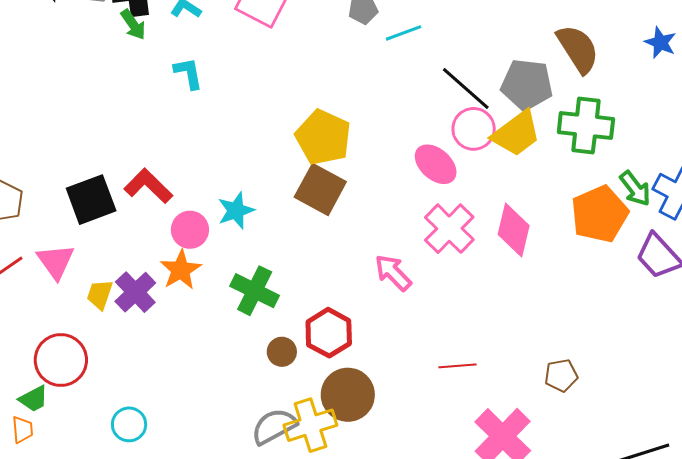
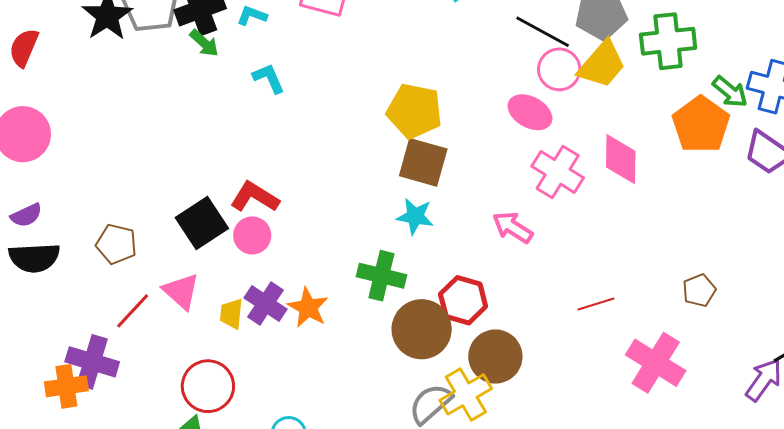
cyan star: (236, 211) -> (415, 216), moved, turned -30
pink circle: (190, 230) -> (252, 235), moved
orange star: (181, 270) -> (308, 308), moved
brown circle: (282, 352) -> (422, 329), size x2.0

